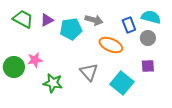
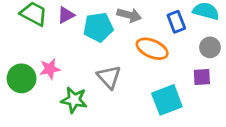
gray circle: (148, 38) -> (210, 47), moved
gray triangle: (89, 72) -> (109, 77), moved
cyan square: (122, 83) -> (167, 100), turned 30

